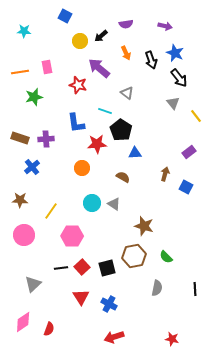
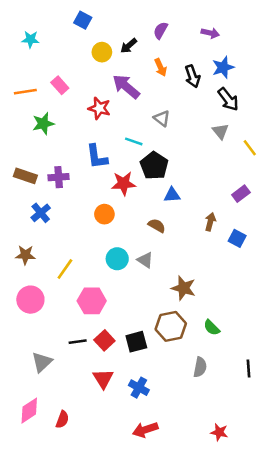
purple semicircle: (126, 24) -> (161, 30), turned 128
blue star: (175, 53) -> (223, 67), turned 30
pink rectangle: (47, 67) -> (60, 85), turned -32

